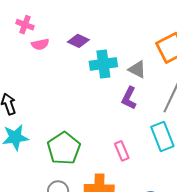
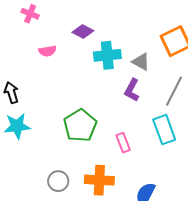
pink semicircle: (40, 44) -> (47, 51), moved
green pentagon: (64, 148) -> (80, 126), moved

